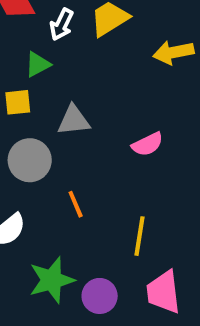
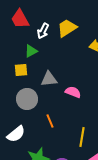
pink semicircle: (147, 144) -> (73, 92), moved, turned -133

